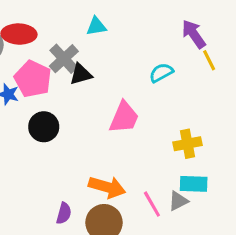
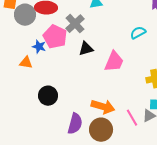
black triangle: (81, 74) -> (86, 49), moved
black circle: (44, 127) -> (48, 96), moved
purple semicircle: (64, 213) -> (75, 124), size x1.5

